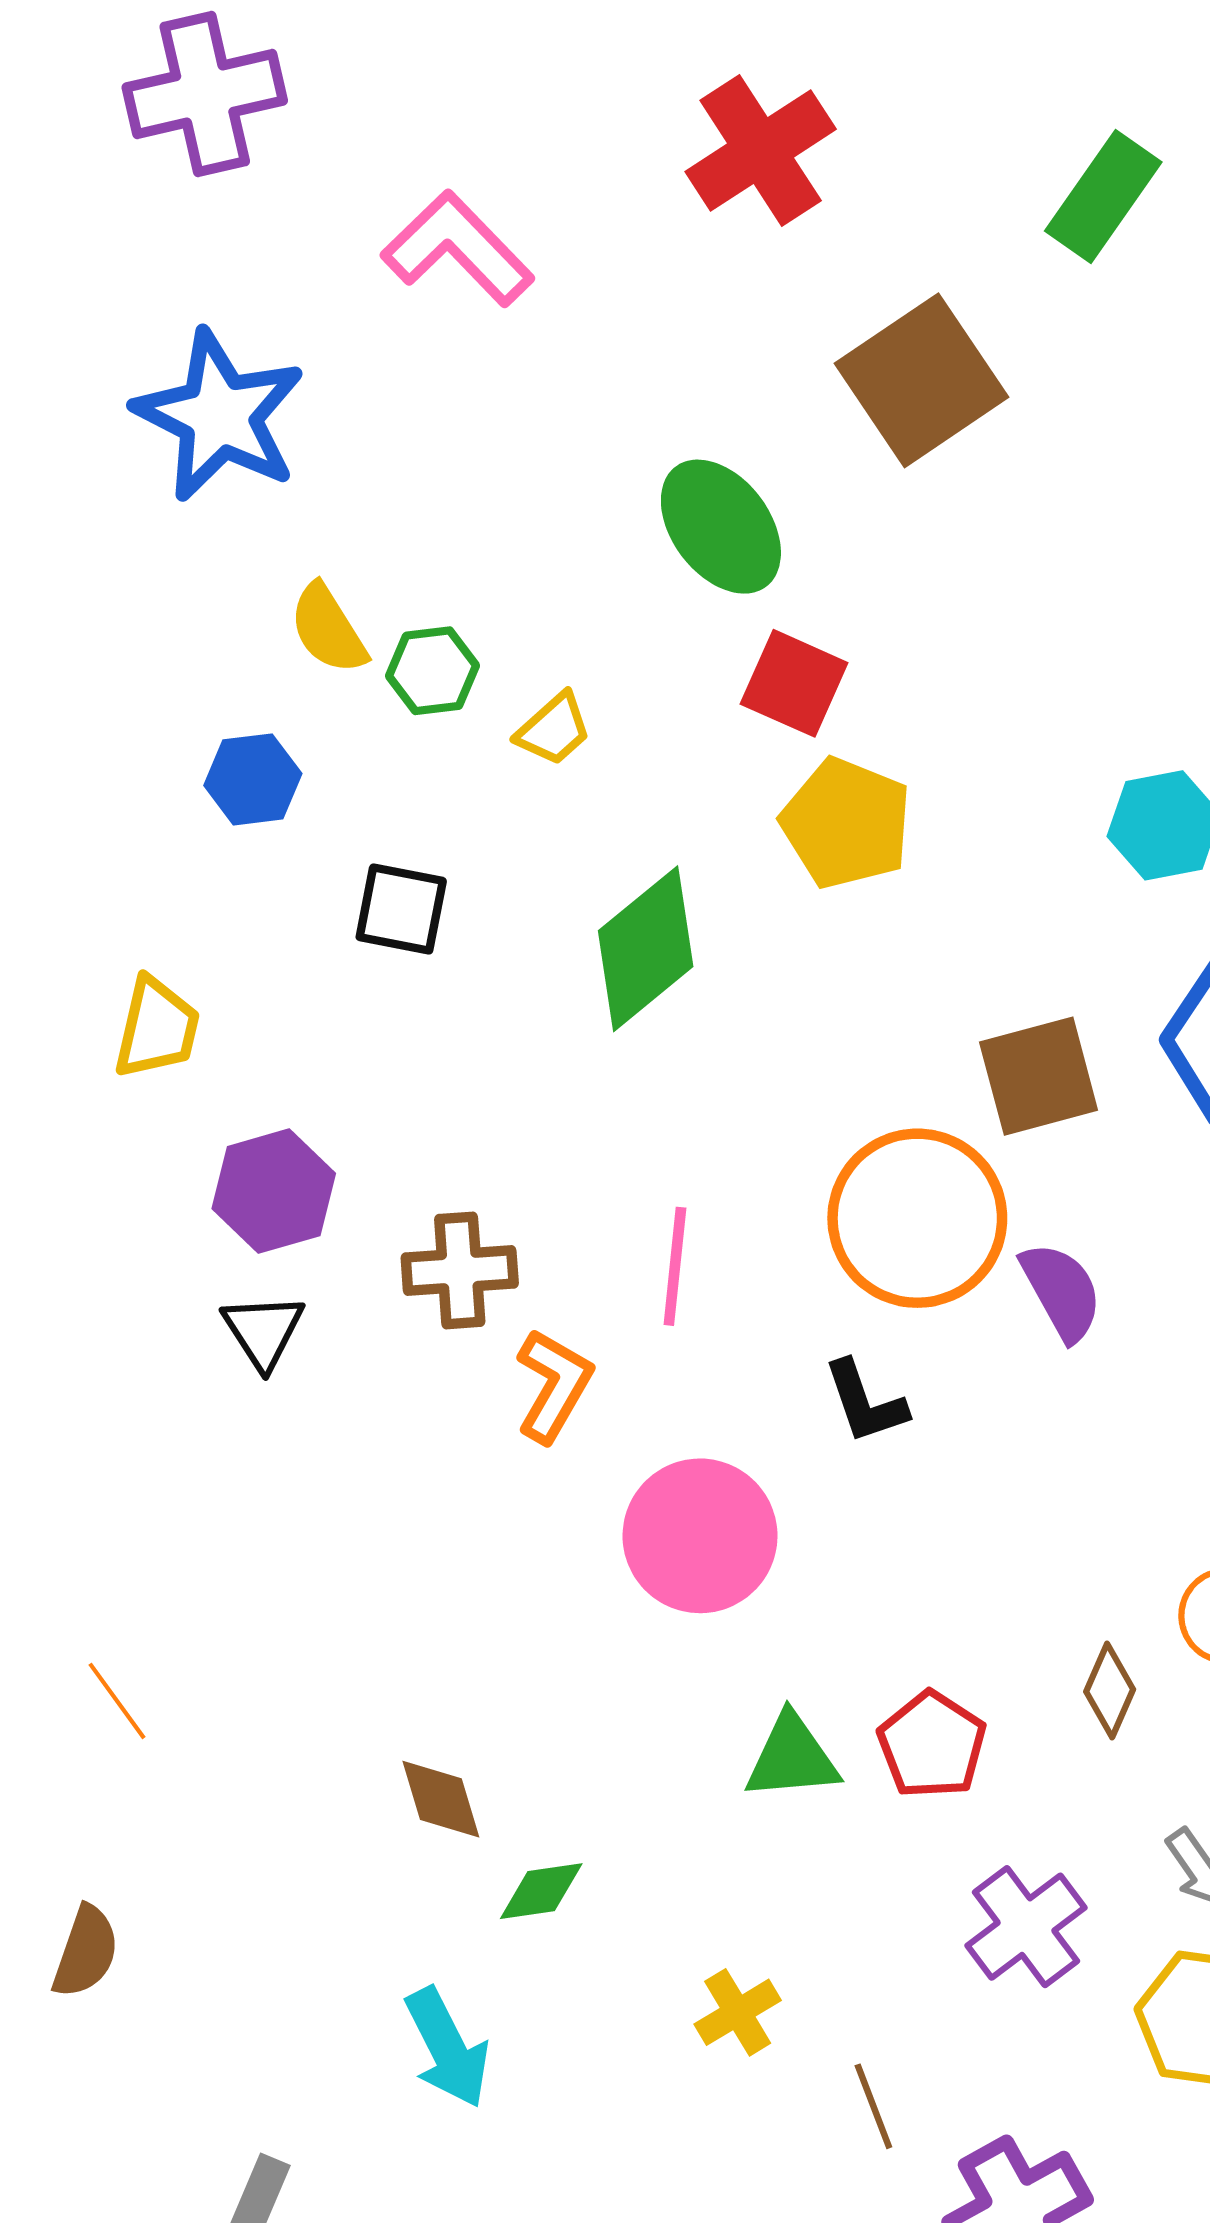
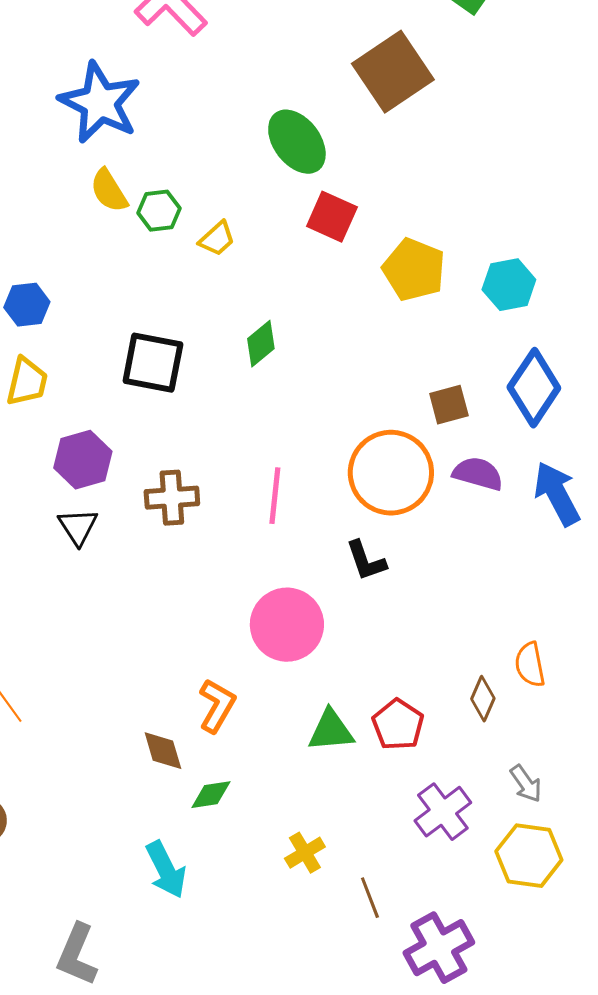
blue star: (219, 416) -> (100, 103), moved
blue hexagon: (253, 779) -> (27, 305), moved
yellow pentagon: (846, 823) -> (414, 270), moved
black square: (401, 909) -> (153, 363), moved, size x1.4
green diamond: (646, 949) -> (261, 344), size x0.6
brown square: (1039, 1076) -> (449, 405), size x0.7
purple semicircle: (1062, 1291) -> (478, 474), moved, turned -45
orange L-shape: (554, 1385) -> (217, 706), moved

